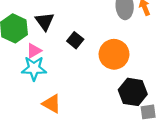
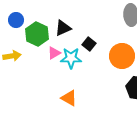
black triangle: (45, 21) -> (63, 28), turned 42
cyan star: (34, 68) -> (71, 58), moved

